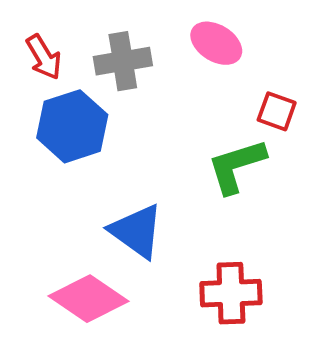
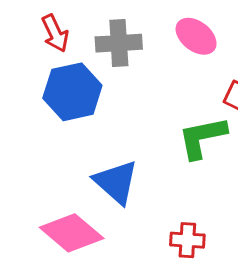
red cross: (231, 293) -> (187, 240), size x0.7

